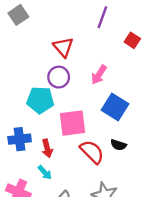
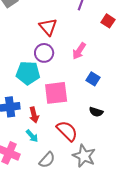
blue square: (115, 107) -> (93, 79), size x0.6
red semicircle: (92, 152) -> (67, 131), moved

